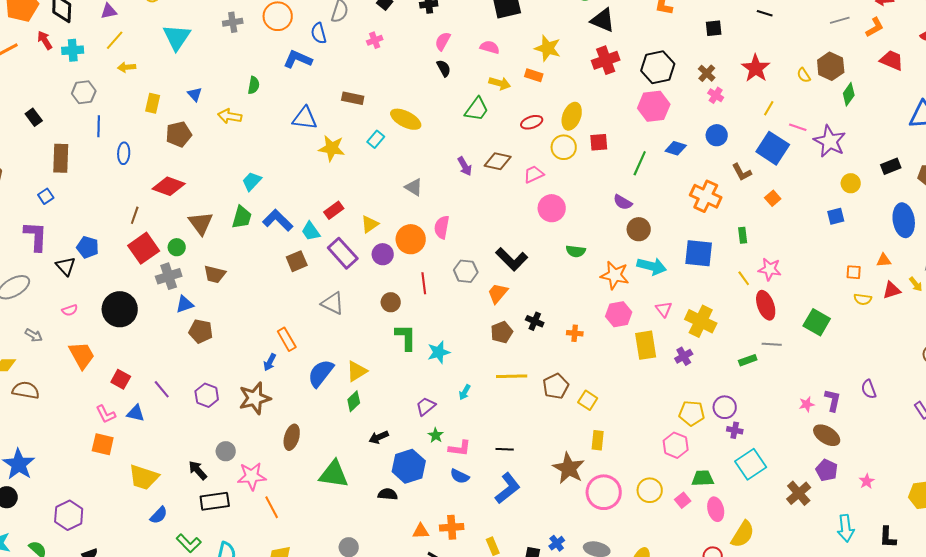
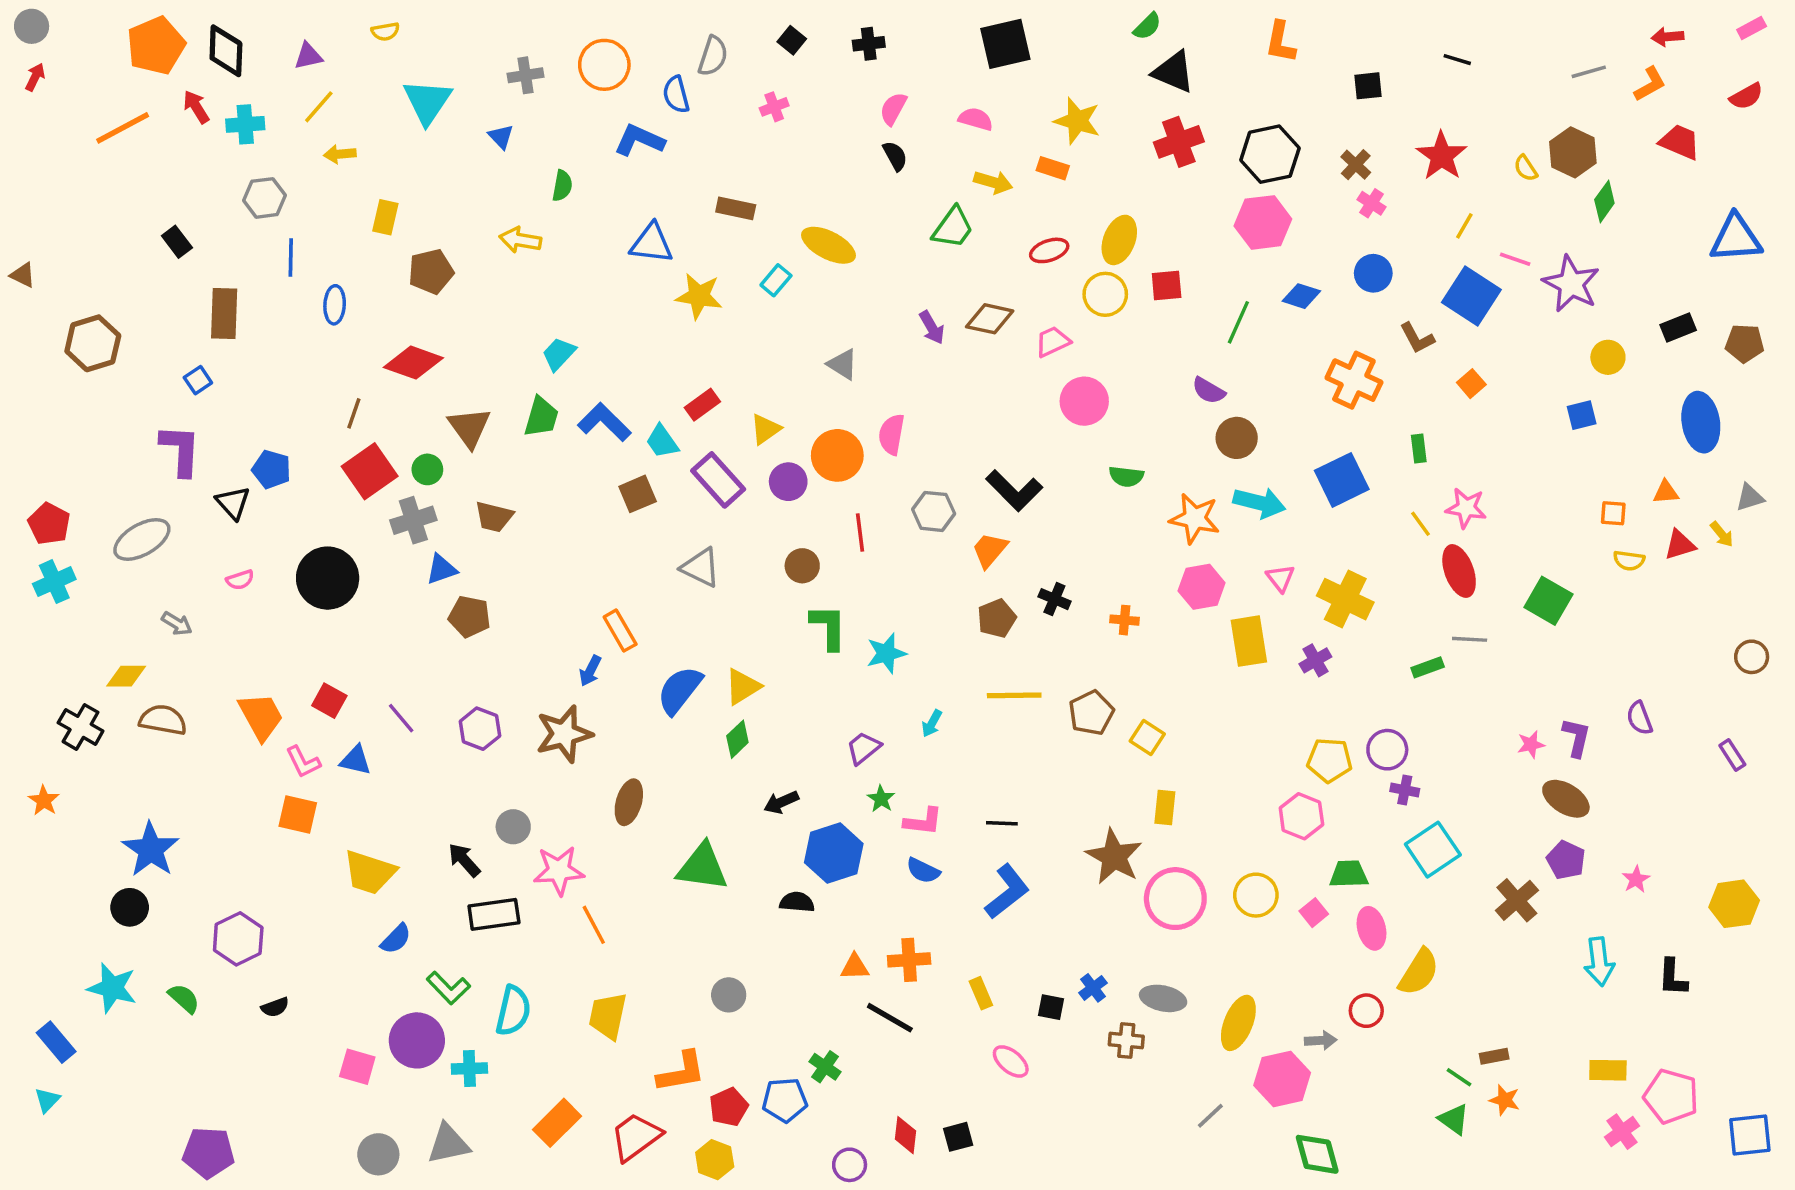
blue triangle: (195, 94) -> (501, 137), moved
blue square: (699, 253) -> (1342, 480), turned -32
orange trapezoid: (82, 355) -> (261, 716), moved

